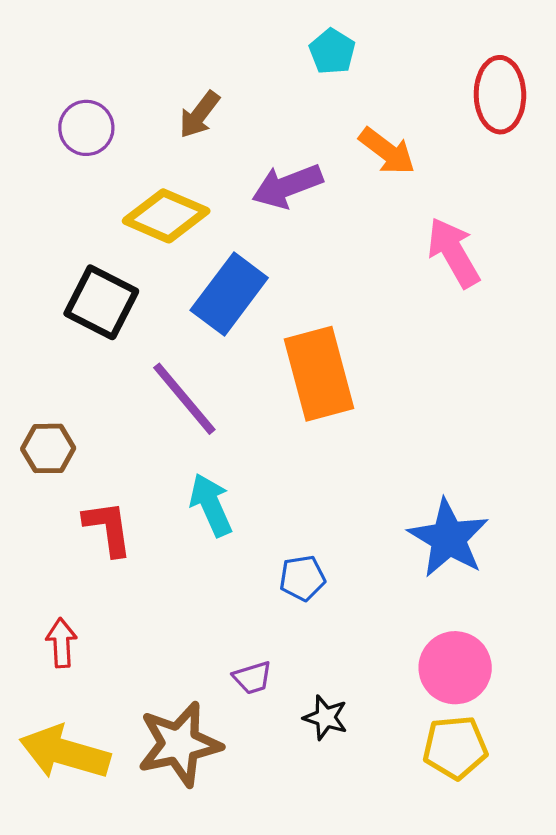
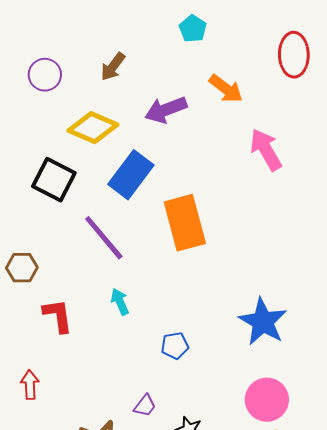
cyan arrow: (211, 505) -> (120, 302), size x0.7
purple trapezoid: (252, 678) -> (145, 406), turned -35

